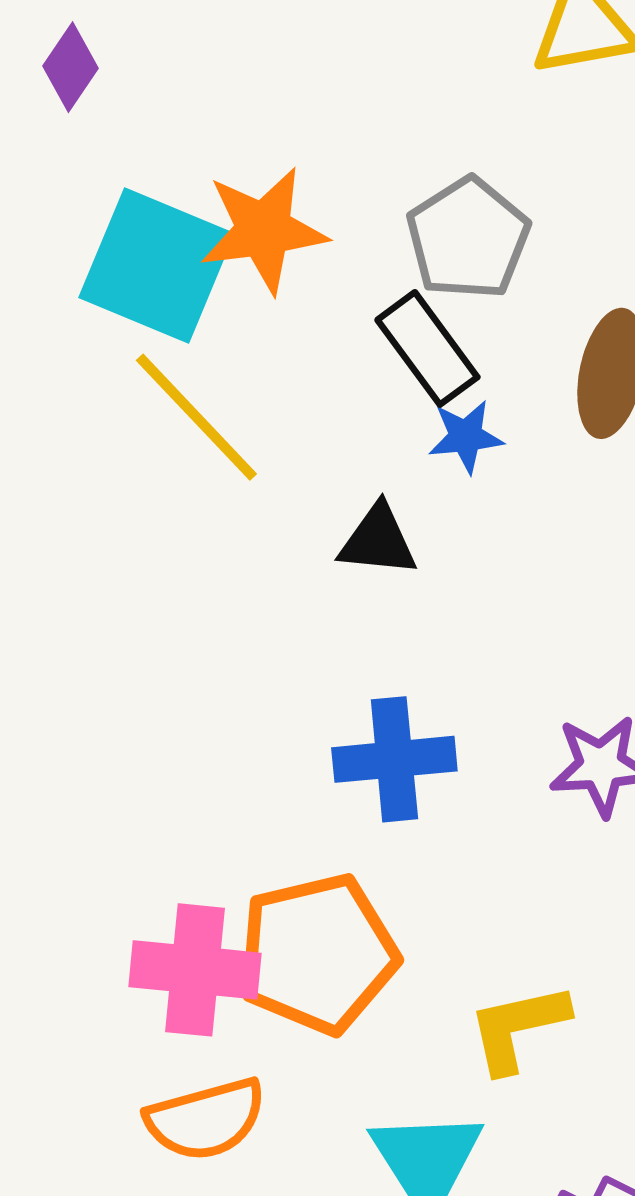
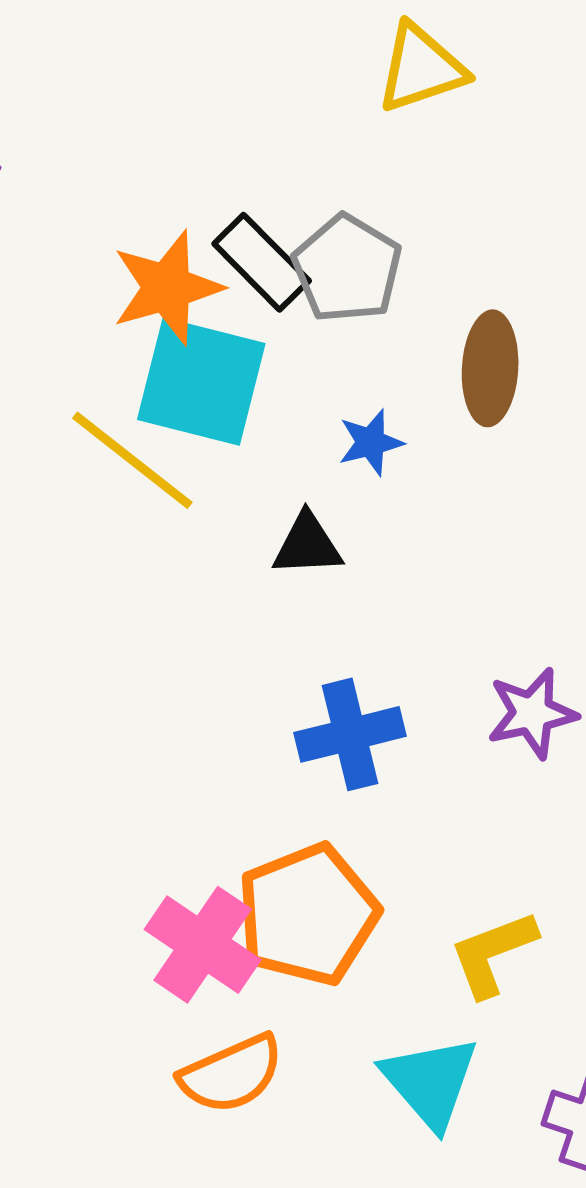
cyan square: (157, 265) -> (201, 381), moved
black rectangle: (427, 348) -> (262, 262), moved
pink cross: (195, 970) -> (203, 945), turned 37

